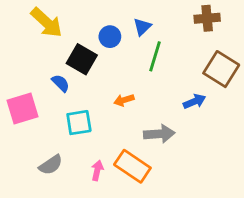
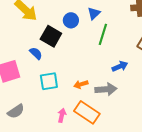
orange arrow: (124, 100) -> (81, 84), moved
blue arrow: (194, 101) -> (120, 66), moved
gray semicircle: (51, 165) -> (16, 111), moved

